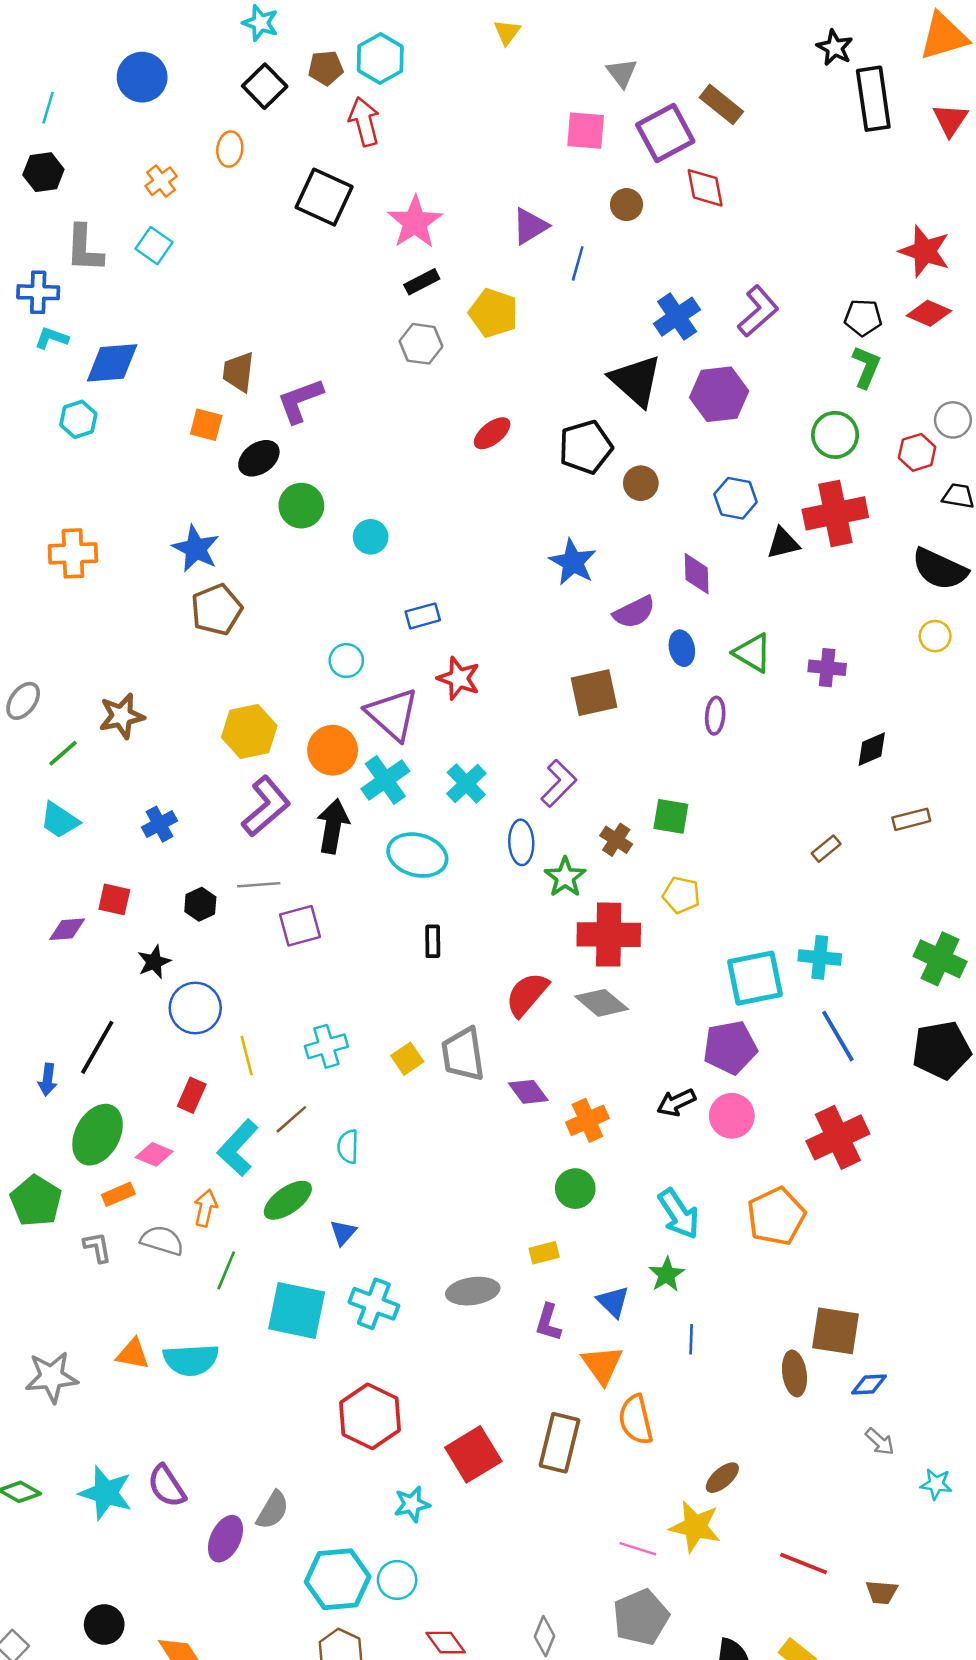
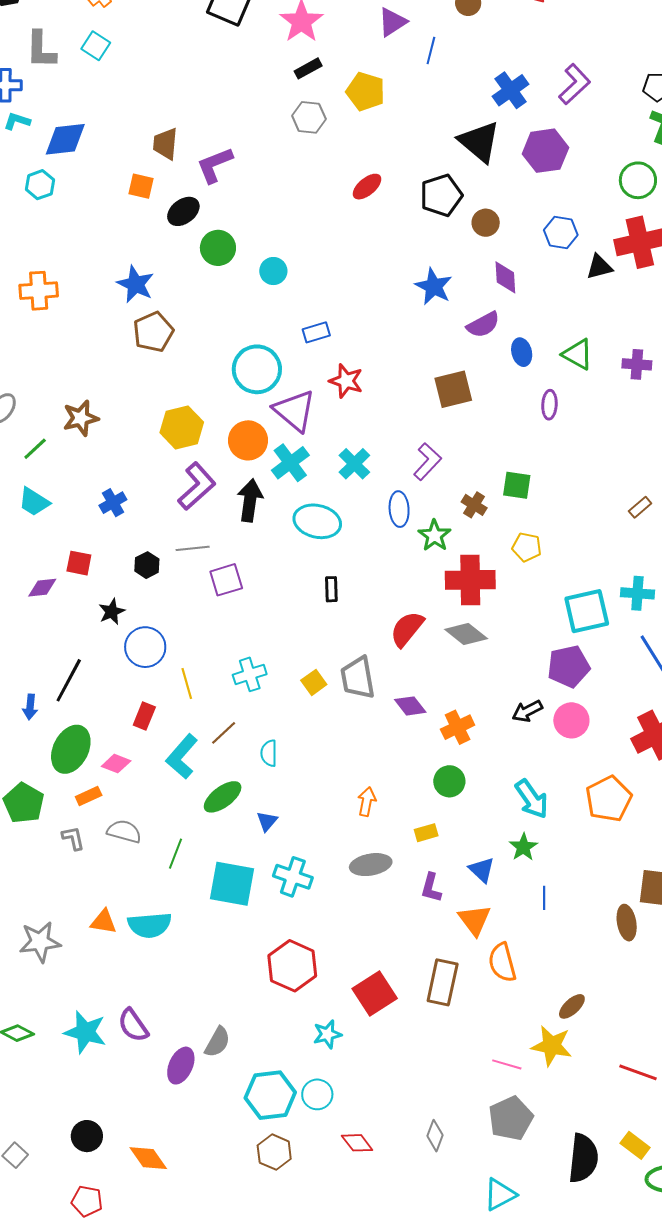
purple diamond: (697, 574) -> (505, 277), moved
cyan circle: (346, 661) -> (257, 369), size x1.8
orange arrow: (205, 1208) -> (367, 802), moved

